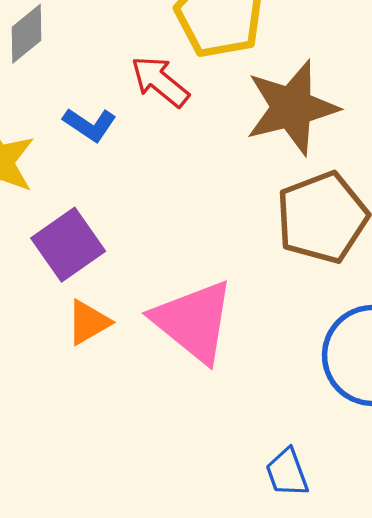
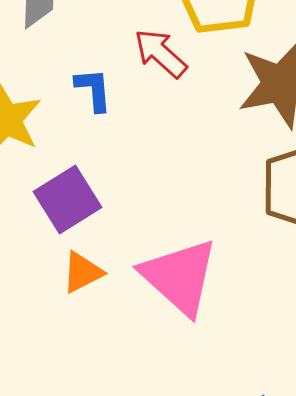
blue L-shape: (90, 125) -> (93, 90), turned -132

